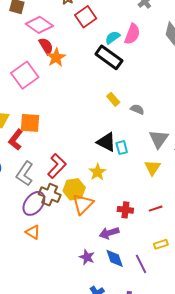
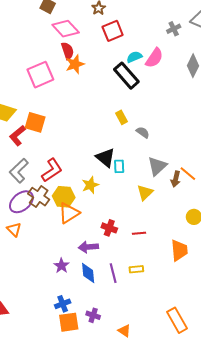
purple line: (141, 264) -> (113, 273), moved

